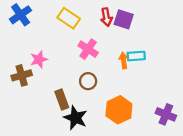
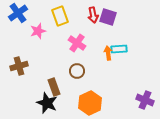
yellow rectangle: (69, 18) -> (60, 16), turned 36
pink star: (39, 59) -> (38, 31), moved
orange hexagon: (119, 110) -> (90, 103), moved
black star: (75, 118) -> (47, 103), moved

